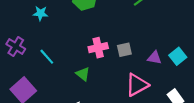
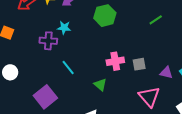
purple cross: (16, 46) -> (48, 41), moved, turned -30
pink triangle: (137, 85) -> (149, 97), turned -45

